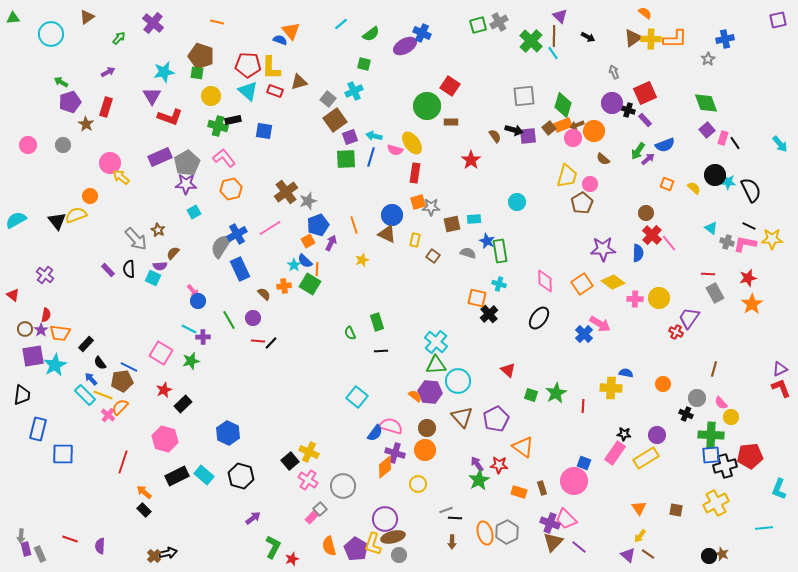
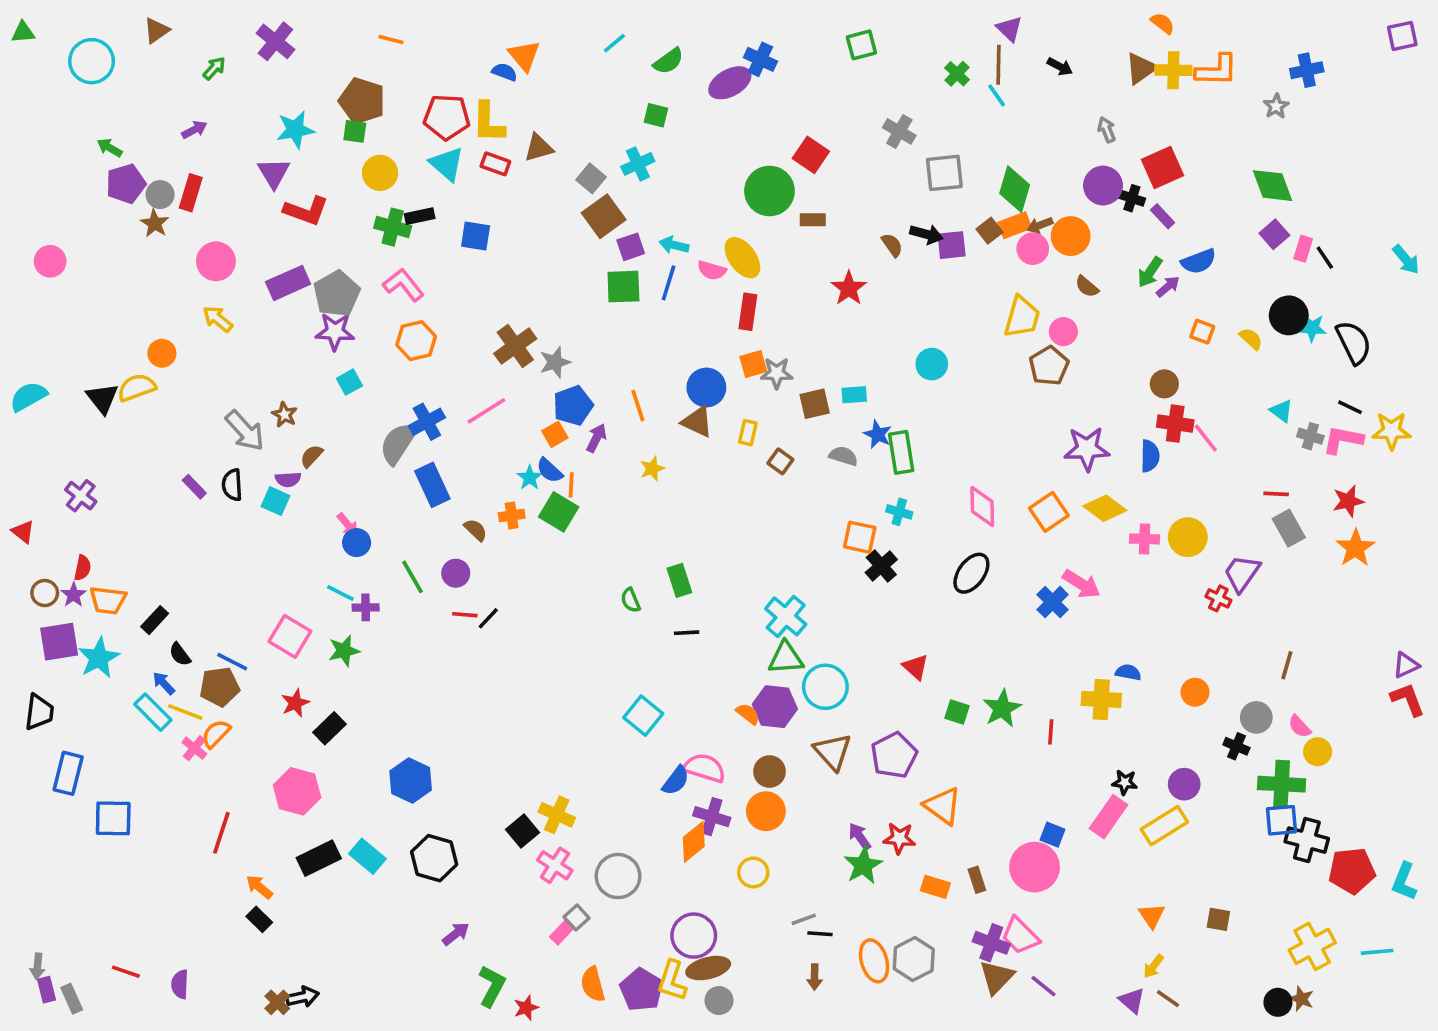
gray cross: (499, 22) -> (899, 131), moved, turned -30
green cross: (531, 41) -> (957, 74), size x0.6
gray circle: (63, 145) -> (160, 195), moved
pink circle: (110, 163) -> (216, 261), moved
red cross: (652, 235) -> (1175, 424), turned -36
red pentagon: (750, 456) -> (1352, 871), moved
black cross: (725, 466) -> (1307, 840), turned 30
yellow cross: (716, 503) -> (1312, 946), moved

